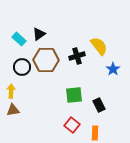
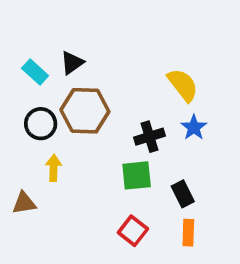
black cross: (77, 56) -> (150, 137), moved
blue star: (113, 69) -> (194, 127), moved
yellow arrow: (11, 91) -> (54, 168), moved
orange rectangle: (95, 133) -> (188, 233), moved

